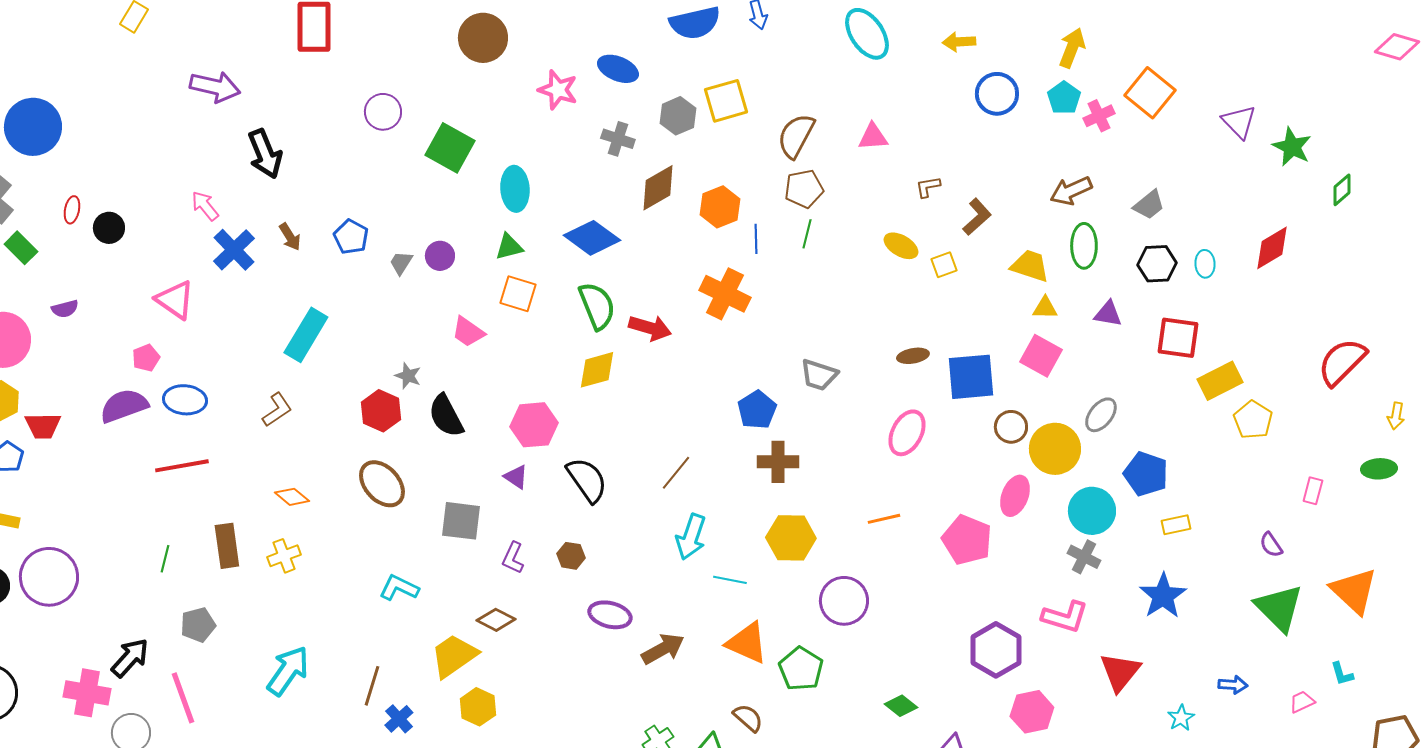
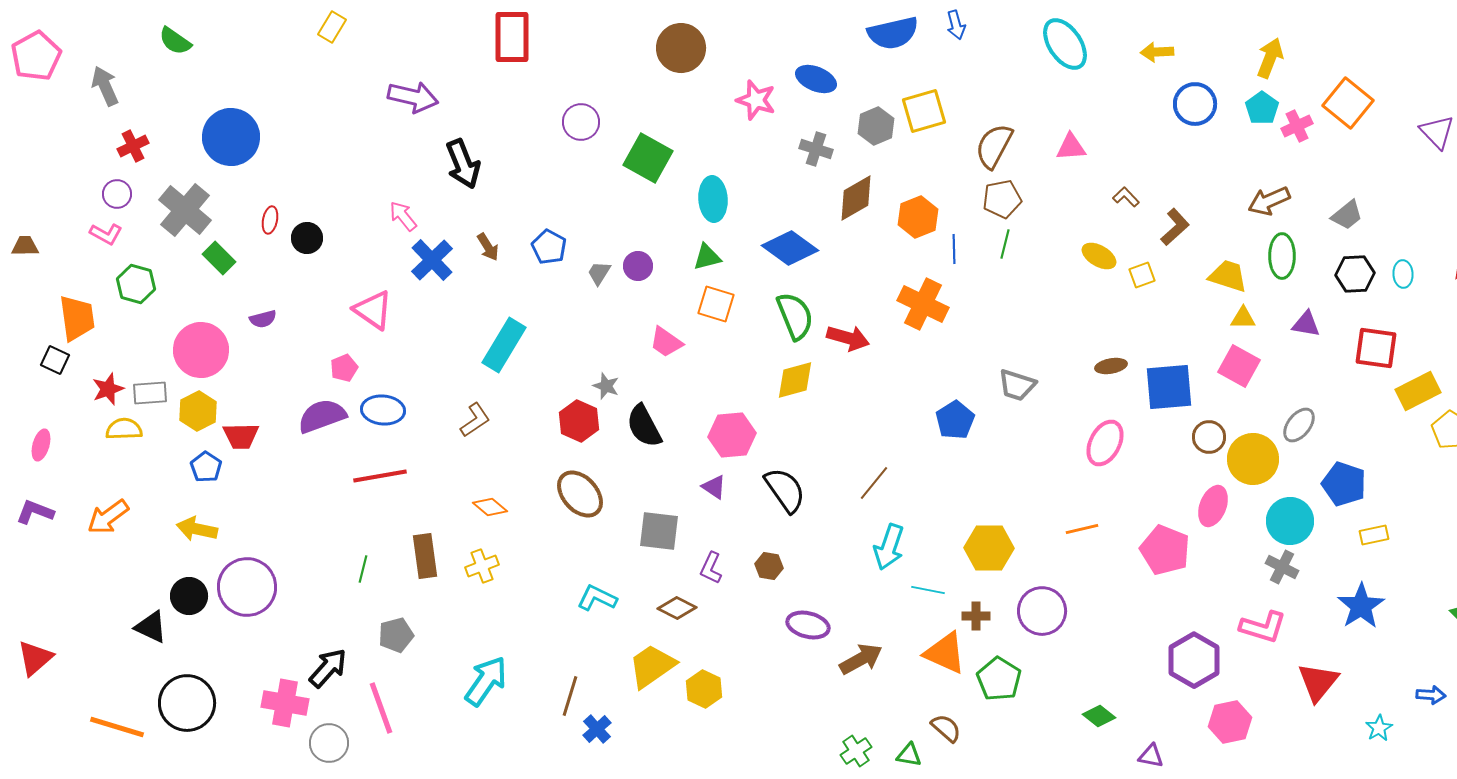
brown L-shape: (928, 187) -> (1126, 197), turned 56
brown cross: (778, 462) -> (976, 616), moved, size x0.7
brown diamond: (496, 620) -> (677, 608), moved
yellow hexagon: (478, 707) -> (704, 689), moved

